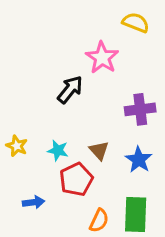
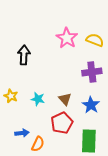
yellow semicircle: (136, 23) -> (95, 40), moved
black arrow: (70, 90) -> (24, 55), moved, turned -36
red pentagon: (76, 179) -> (62, 123), moved
orange semicircle: (99, 221) -> (38, 144), moved

